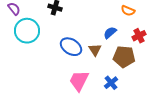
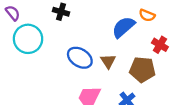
blue semicircle: (110, 33) -> (123, 27), moved, size x1.5
red cross: (139, 36) -> (160, 45), turned -32

